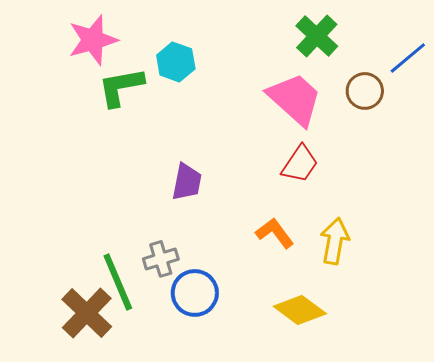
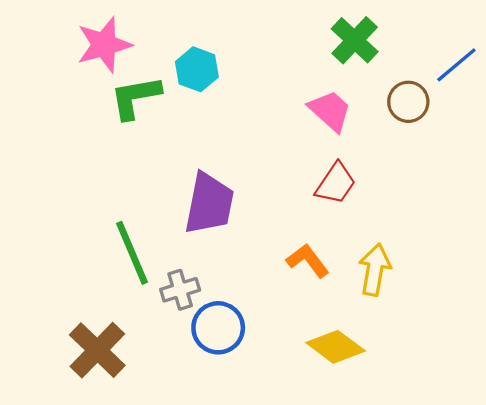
pink trapezoid: (295, 99) -> (330, 111), size x0.7
purple trapezoid: (187, 182) -> (209, 204), size x1.5
green line: (118, 282) -> (132, 253), moved

